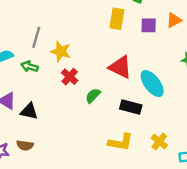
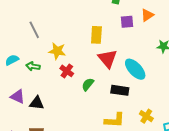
yellow rectangle: (117, 19) -> (96, 35), moved
gray line: (36, 37) -> (34, 30), moved, turned -36
red triangle: (120, 67) -> (108, 59), turned 30

